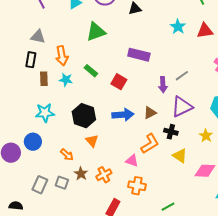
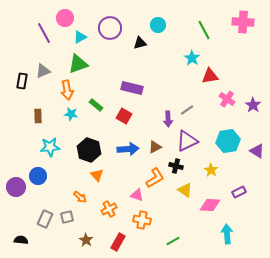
cyan star: (178, 27) -> (192, 58), moved
red triangle: (205, 31) -> (210, 76), moved
green triangle: (96, 32) -> (78, 64), moved
gray triangle: (38, 37) -> (43, 71), turned -35
purple rectangle: (139, 55) -> (132, 88), moved
black rectangle: (31, 60) -> (22, 81), moved
brown rectangle: (44, 79) -> (38, 116), moved
orange arrow: (67, 155) -> (80, 197), moved
brown star: (81, 174) -> (86, 240), moved
gray square: (62, 183) -> (67, 217), turned -32

